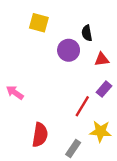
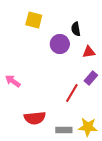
yellow star: (101, 131) -> (88, 127), moved
red semicircle: (40, 135) -> (35, 118), turned 75
gray rectangle: (73, 149) -> (64, 130), turned 56

